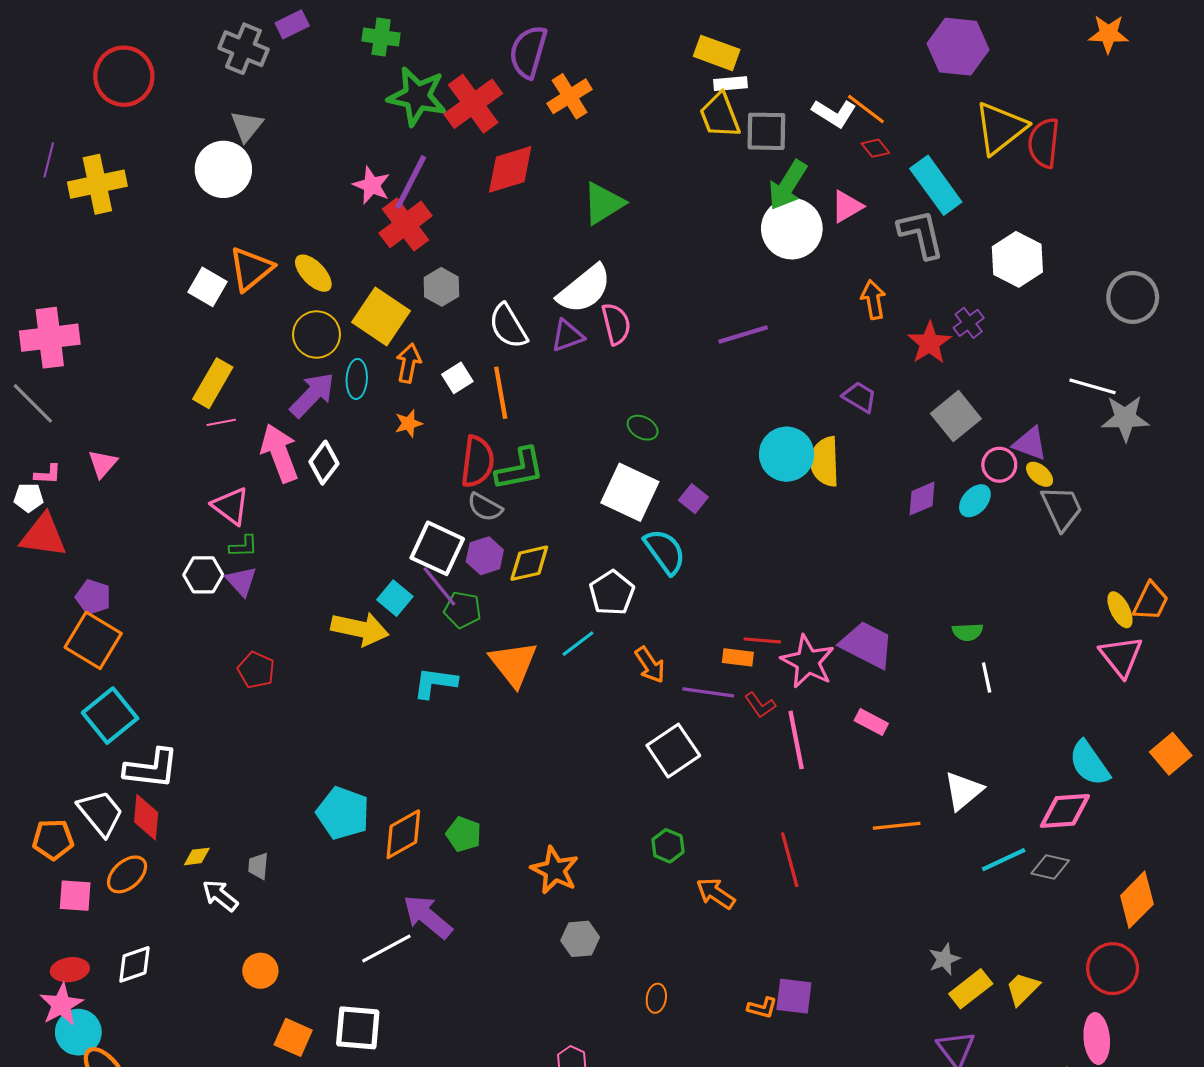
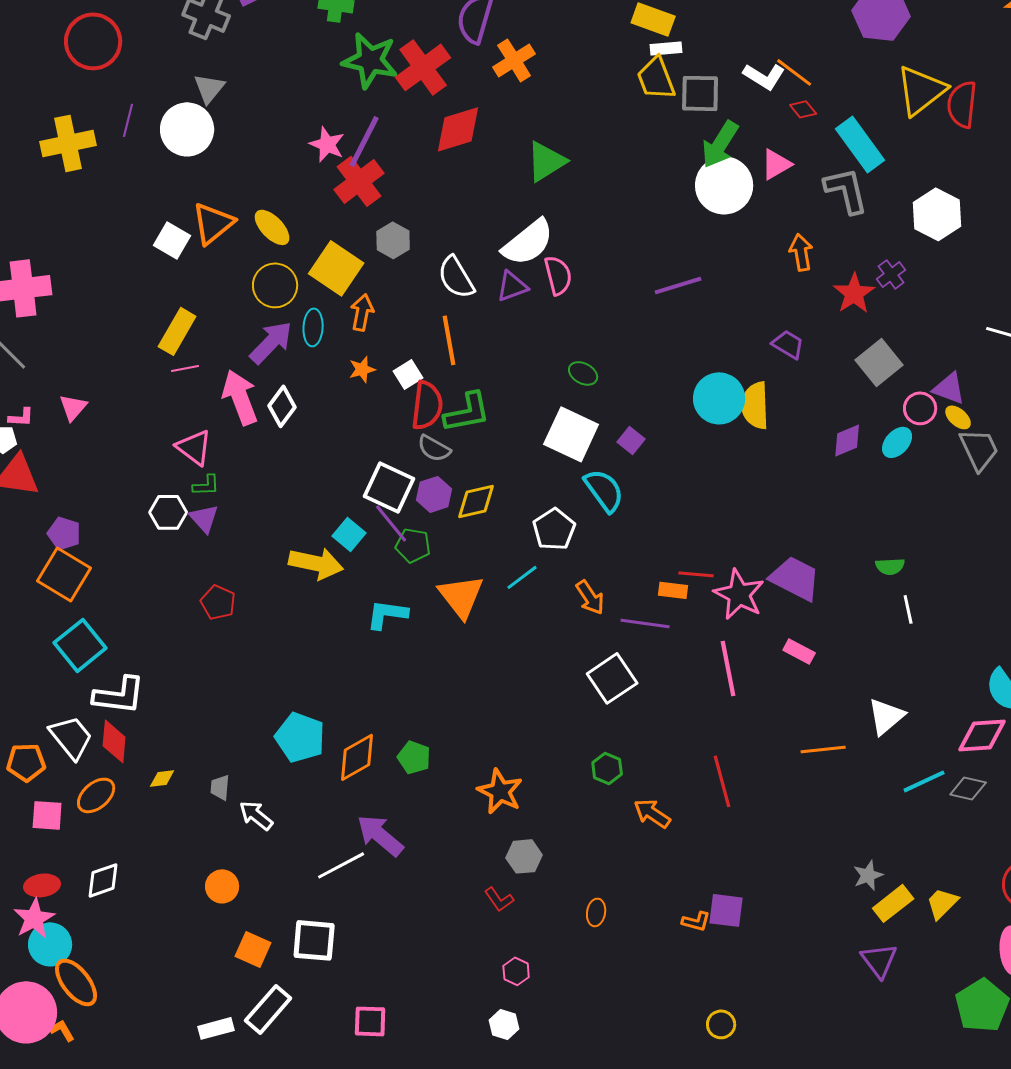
purple line: (49, 160) -> (128, 120), moved
white square: (457, 378) -> (408, 374), moved
red L-shape: (760, 705) -> (499, 899), moved
white arrow: (220, 896) -> (256, 815), moved

